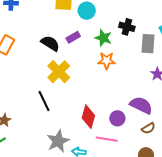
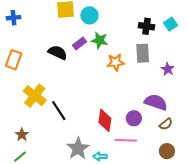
black cross: (127, 27) -> (147, 26), moved
green star: (103, 38) -> (100, 40), moved
gray rectangle: (148, 44) -> (143, 53), moved
yellow cross: (59, 72) -> (35, 96), moved

